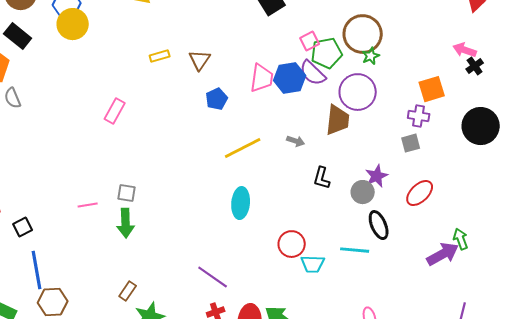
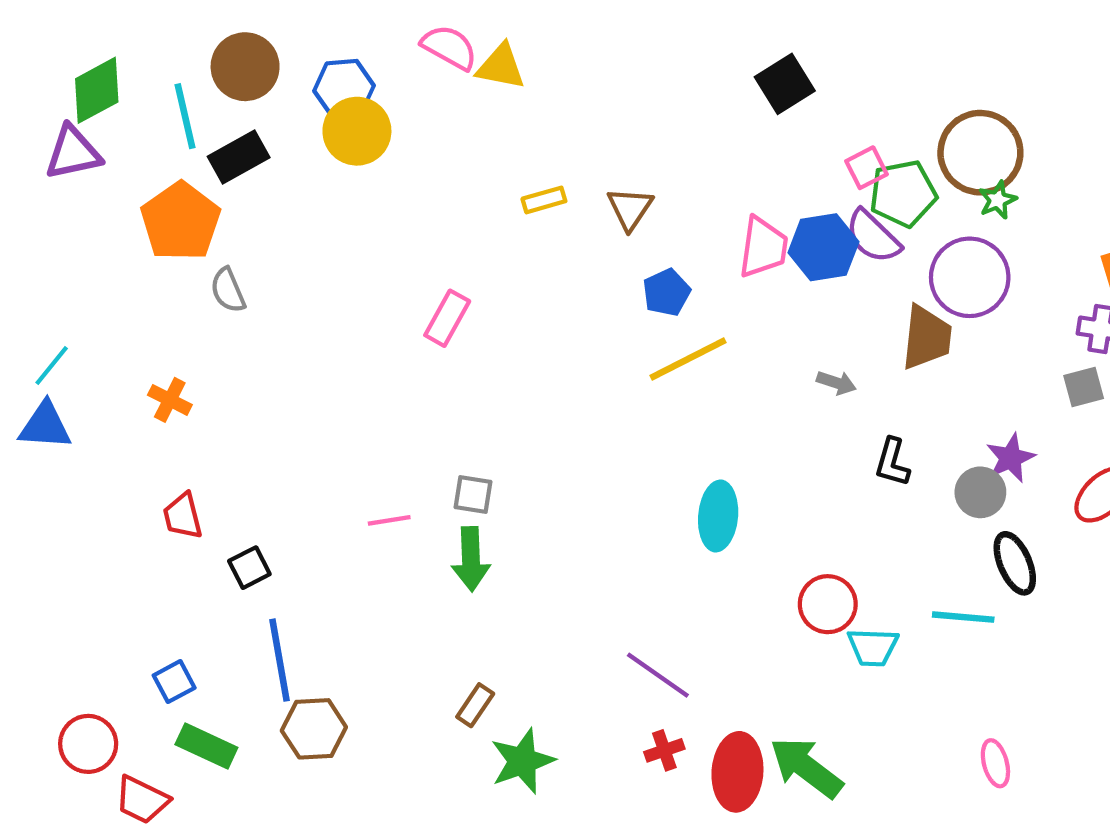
black rectangle: (18, 36) -> (239, 157), turned -68
yellow line: (243, 148) -> (688, 359), moved

